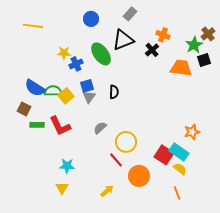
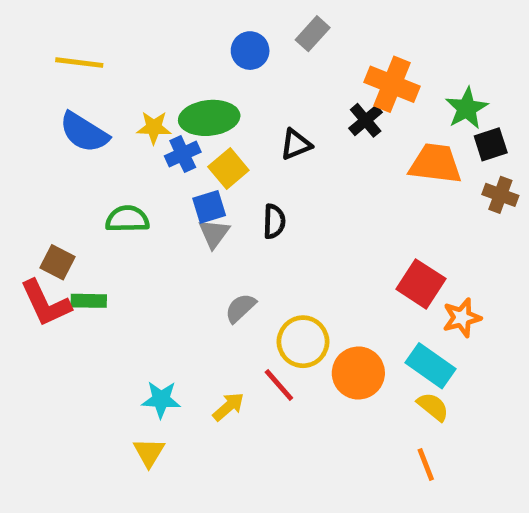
blue circle: (91, 19) -> (250, 51), moved
brown cross: (208, 34) -> (500, 195), moved, turned -32
orange cross: (163, 35) -> (392, 84), size x1.5
black triangle: (123, 40) -> (296, 144), moved, size x0.6
green ellipse: (101, 54) -> (209, 118), moved, turned -60
blue semicircle: (35, 88) -> (84, 132), moved
yellow square: (66, 96) -> (228, 168), moved
red L-shape: (60, 126) -> (46, 303), moved
red square: (164, 155) -> (421, 284), moved
orange circle: (139, 176) -> (358, 373), moved
yellow arrow: (107, 191) -> (228, 407), moved

